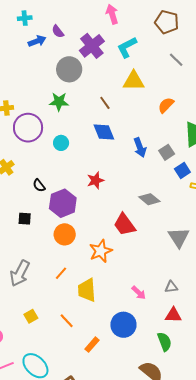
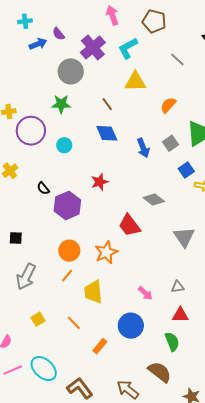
brown pentagon: (167, 22) -> (154, 21), moved
gray square: (167, 152) -> (170, 143), moved
black square: (25, 219) -> (16, 238), moved
orange circle: (65, 234) -> (69, 251), moved

